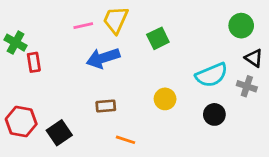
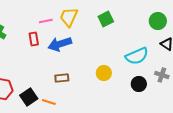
green square: (158, 38) -> (106, 19), moved
red rectangle: (34, 62) -> (34, 39), moved
gray cross: (247, 86) -> (162, 75), moved
orange line: (126, 140) -> (49, 102), moved

